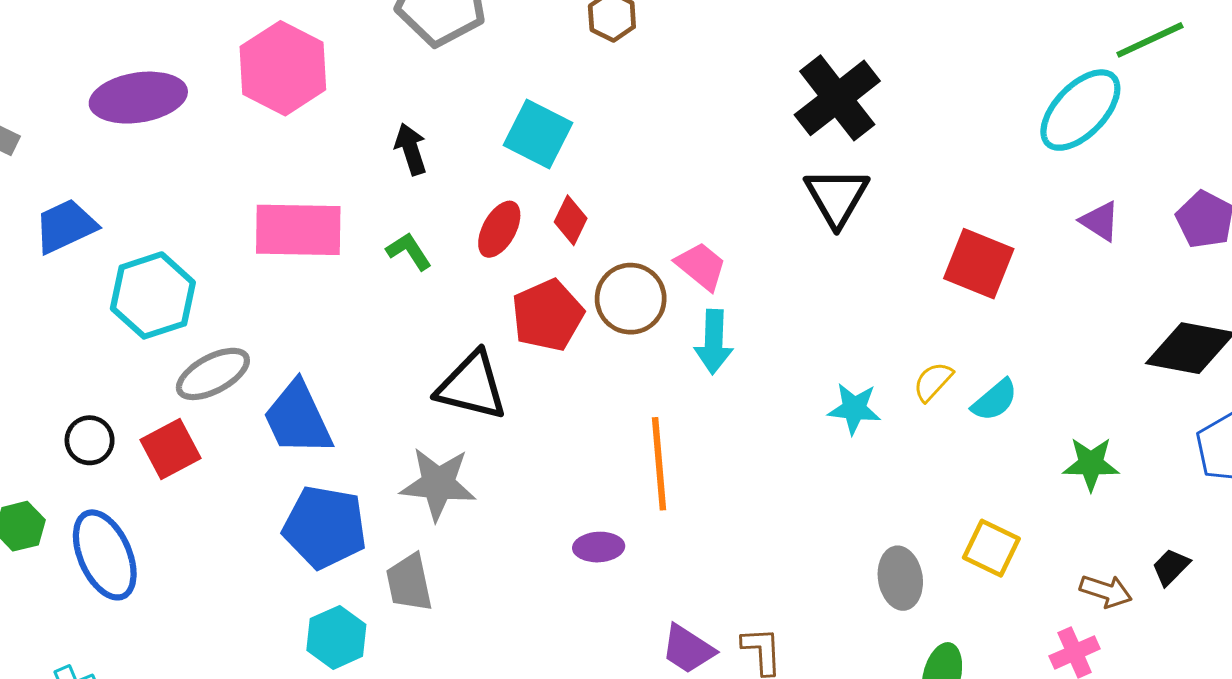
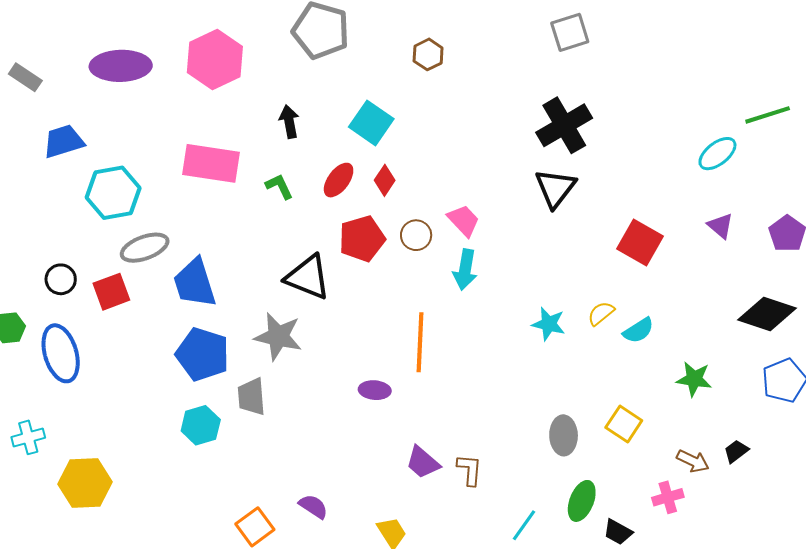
cyan ellipse: (1080, 110) -> (717, 154), size x0.7
brown circle: (631, 299) -> (416, 235), size x0.7

